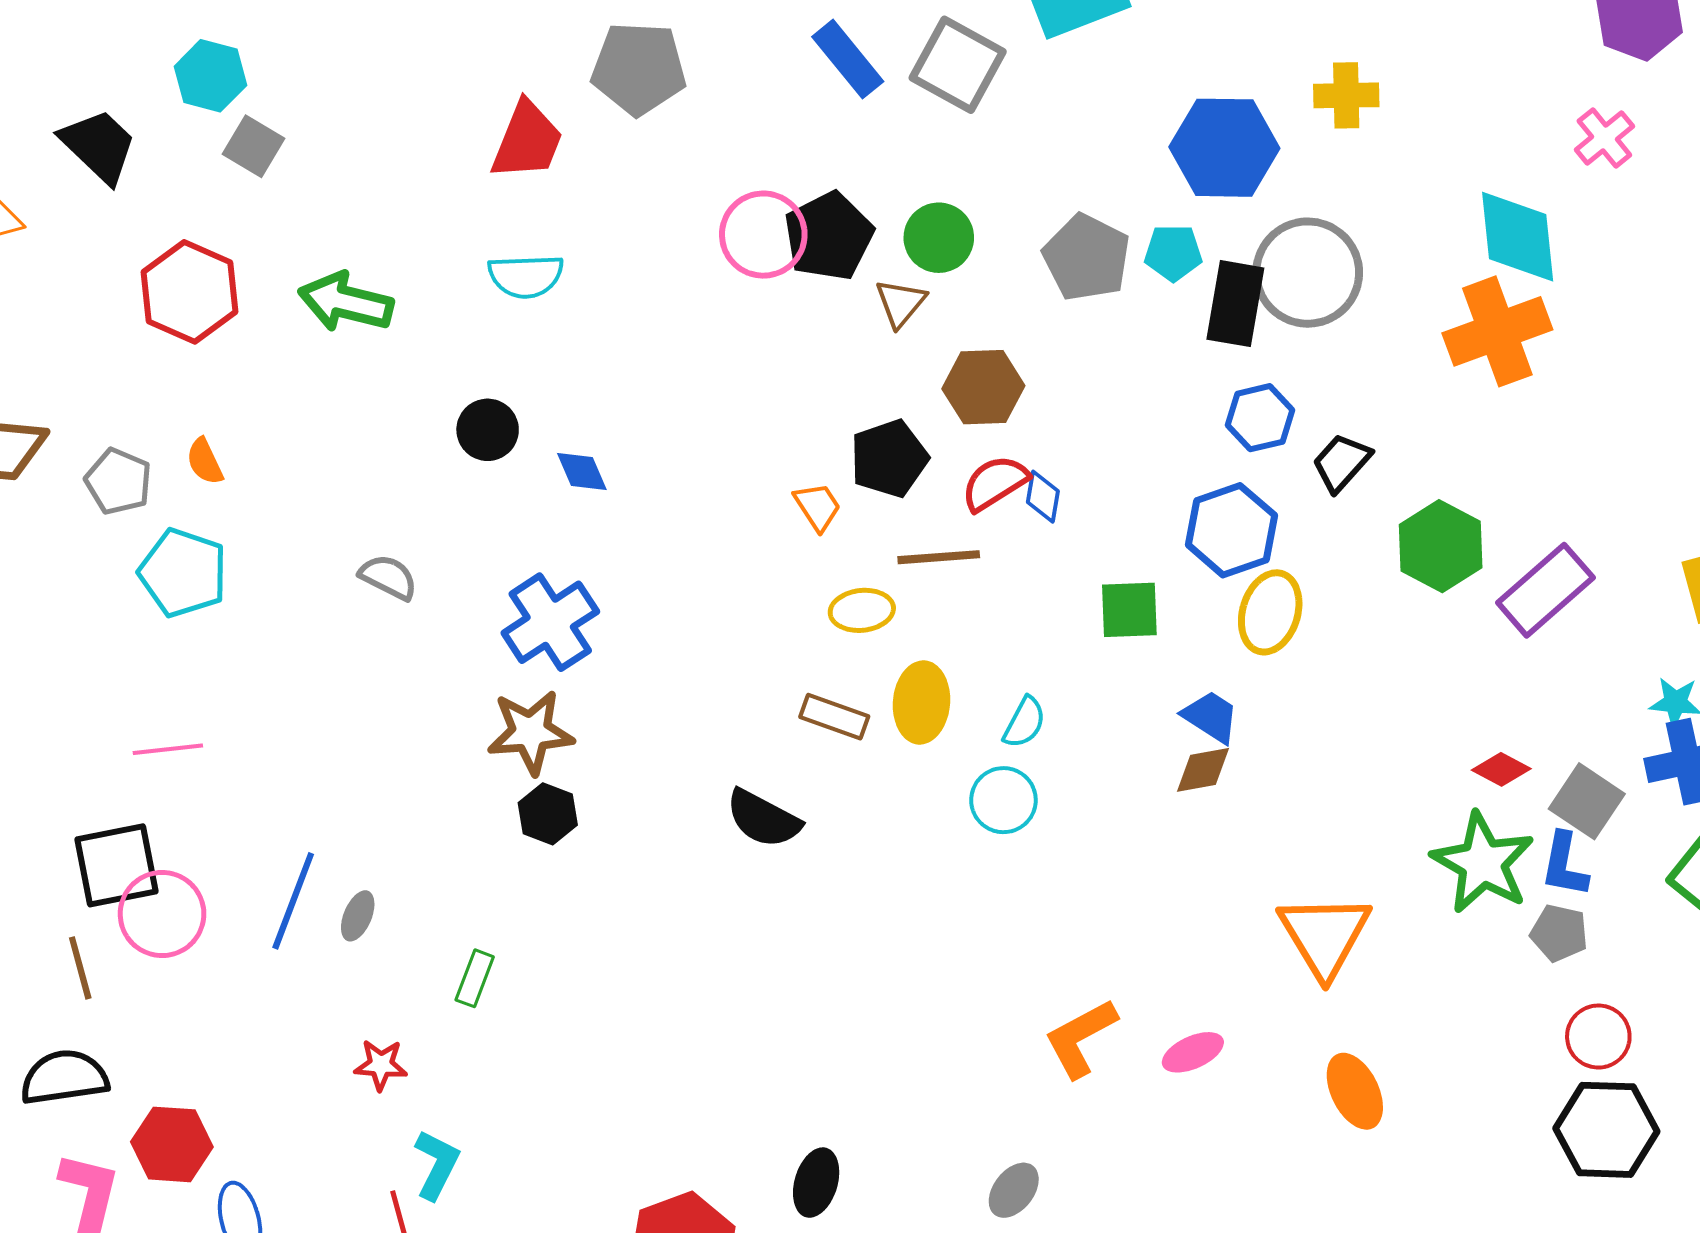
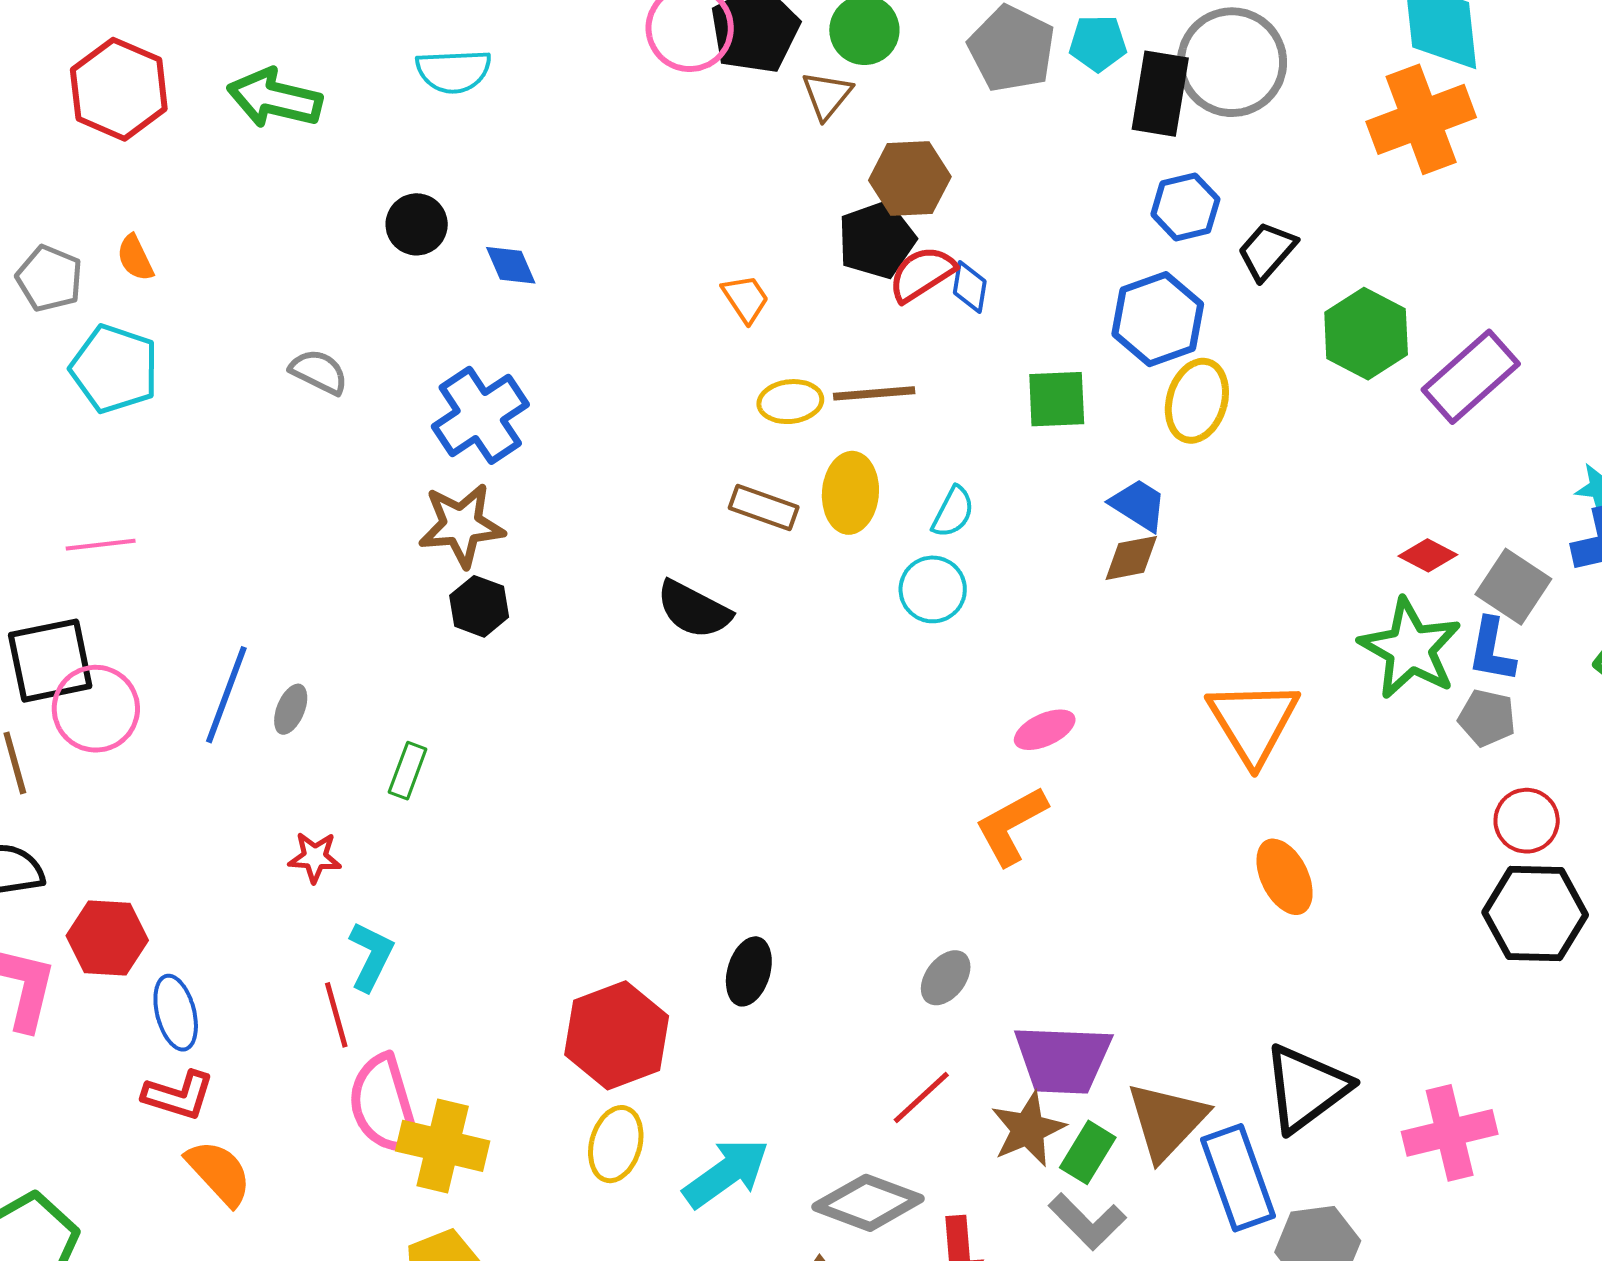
black pentagon: (889, 458) -> (877, 240), moved
brown line: (939, 557) -> (874, 393), moved
pink ellipse: (1193, 1052) -> (1045, 730), moved

